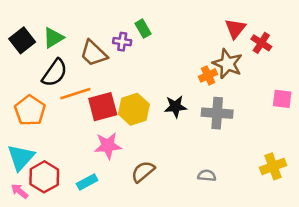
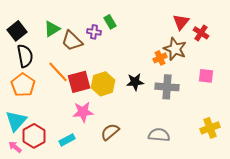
green triangle: (53, 38) -> (52, 29), moved
black semicircle: (55, 73) -> (25, 56), moved, turned -45
orange line: (75, 94) -> (58, 72), turned 65
pink square: (282, 99) -> (206, 76), moved
gray semicircle: (207, 176) -> (159, 135), size x1.5

